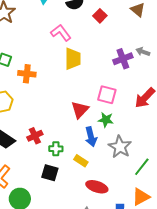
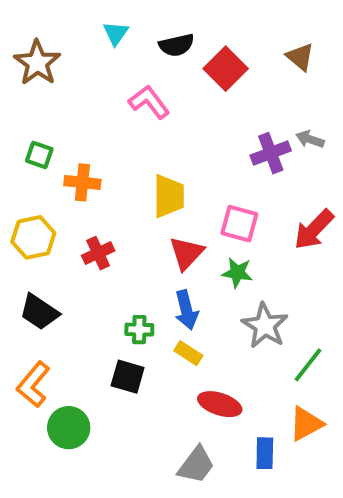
red square: (100, 16) -> (226, 69), size x1.5
yellow trapezoid: (73, 59) -> (169, 196), moved
red cross: (35, 136) -> (98, 253), moved
blue arrow: (91, 137) -> (186, 310), moved

